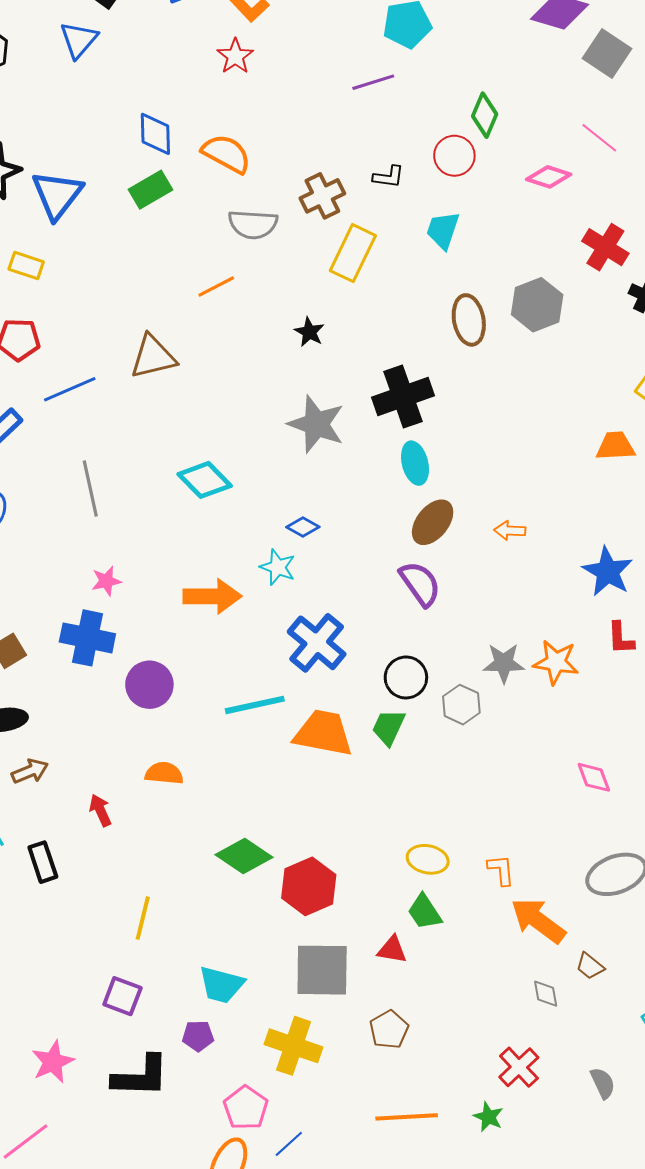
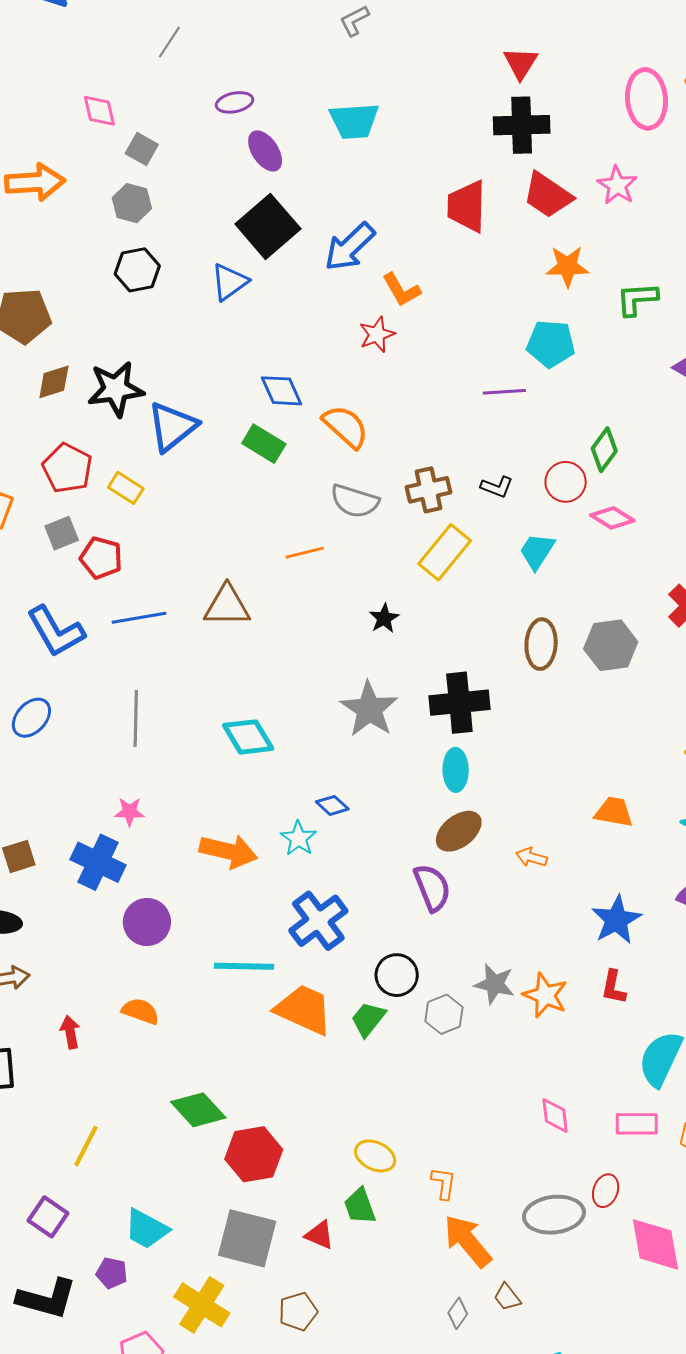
blue diamond: (155, 134) -> (282, 391), turned -36
pink diamond: (549, 177) -> (612, 518), moved
green rectangle: (151, 190) -> (264, 444), turned 48
orange trapezoid: (615, 446) -> (614, 812), moved
gray diamond: (546, 994) -> (458, 1313), turned 32

